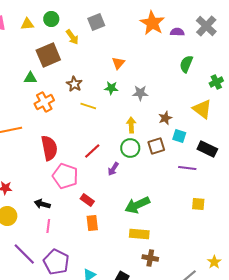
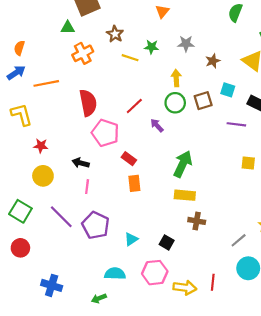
green star: (111, 88) -> (152, 47), moved
brown star: (165, 118) -> (213, 61), moved
purple arrow: (113, 169) -> (157, 125), turned 104
green arrow: (137, 205) -> (183, 164), turned 140

